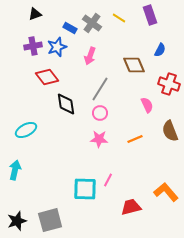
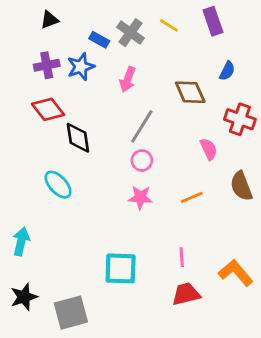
red diamond: (47, 77) -> (48, 109), moved
black diamond: (66, 104) -> (78, 138), moved
cyan ellipse: (26, 130) -> (58, 185), moved, turned 75
pink line: (108, 180) -> (182, 257), moved, turned -32
black star: (17, 221) -> (24, 297), moved

